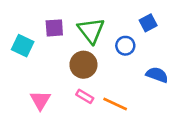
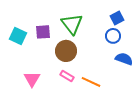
purple square: (54, 28) -> (43, 32), moved
blue circle: (125, 46) -> (113, 36), moved

